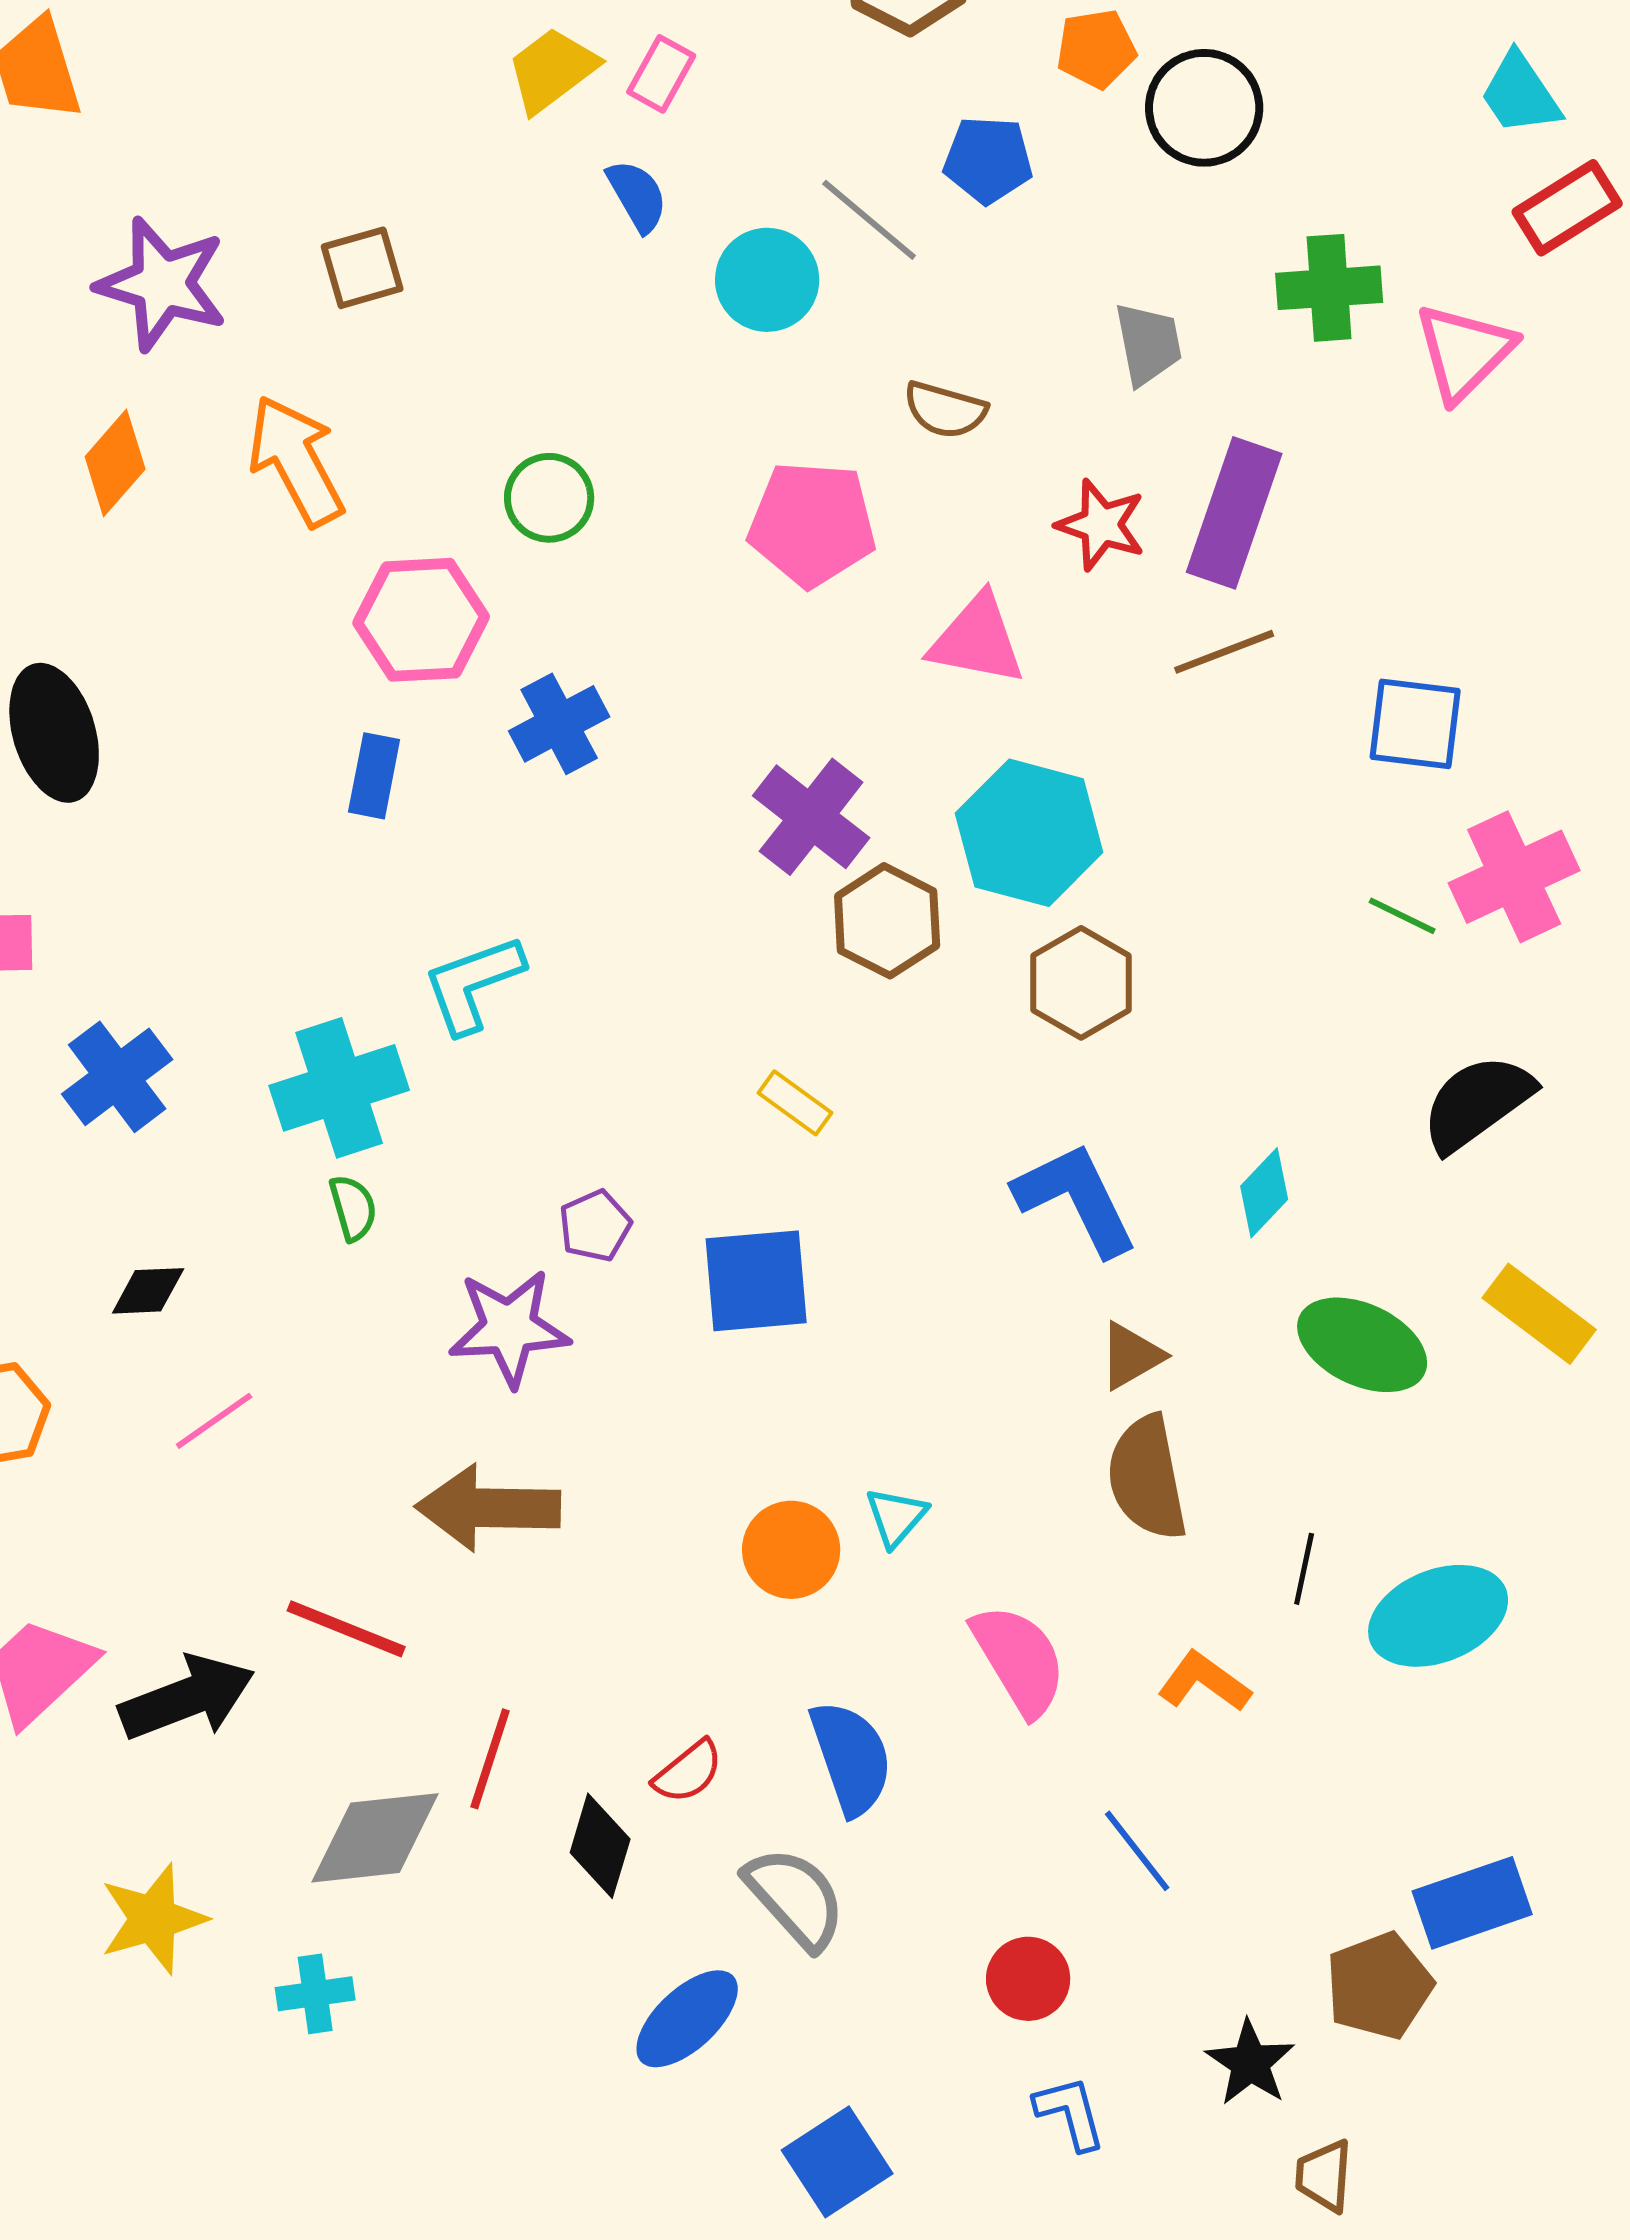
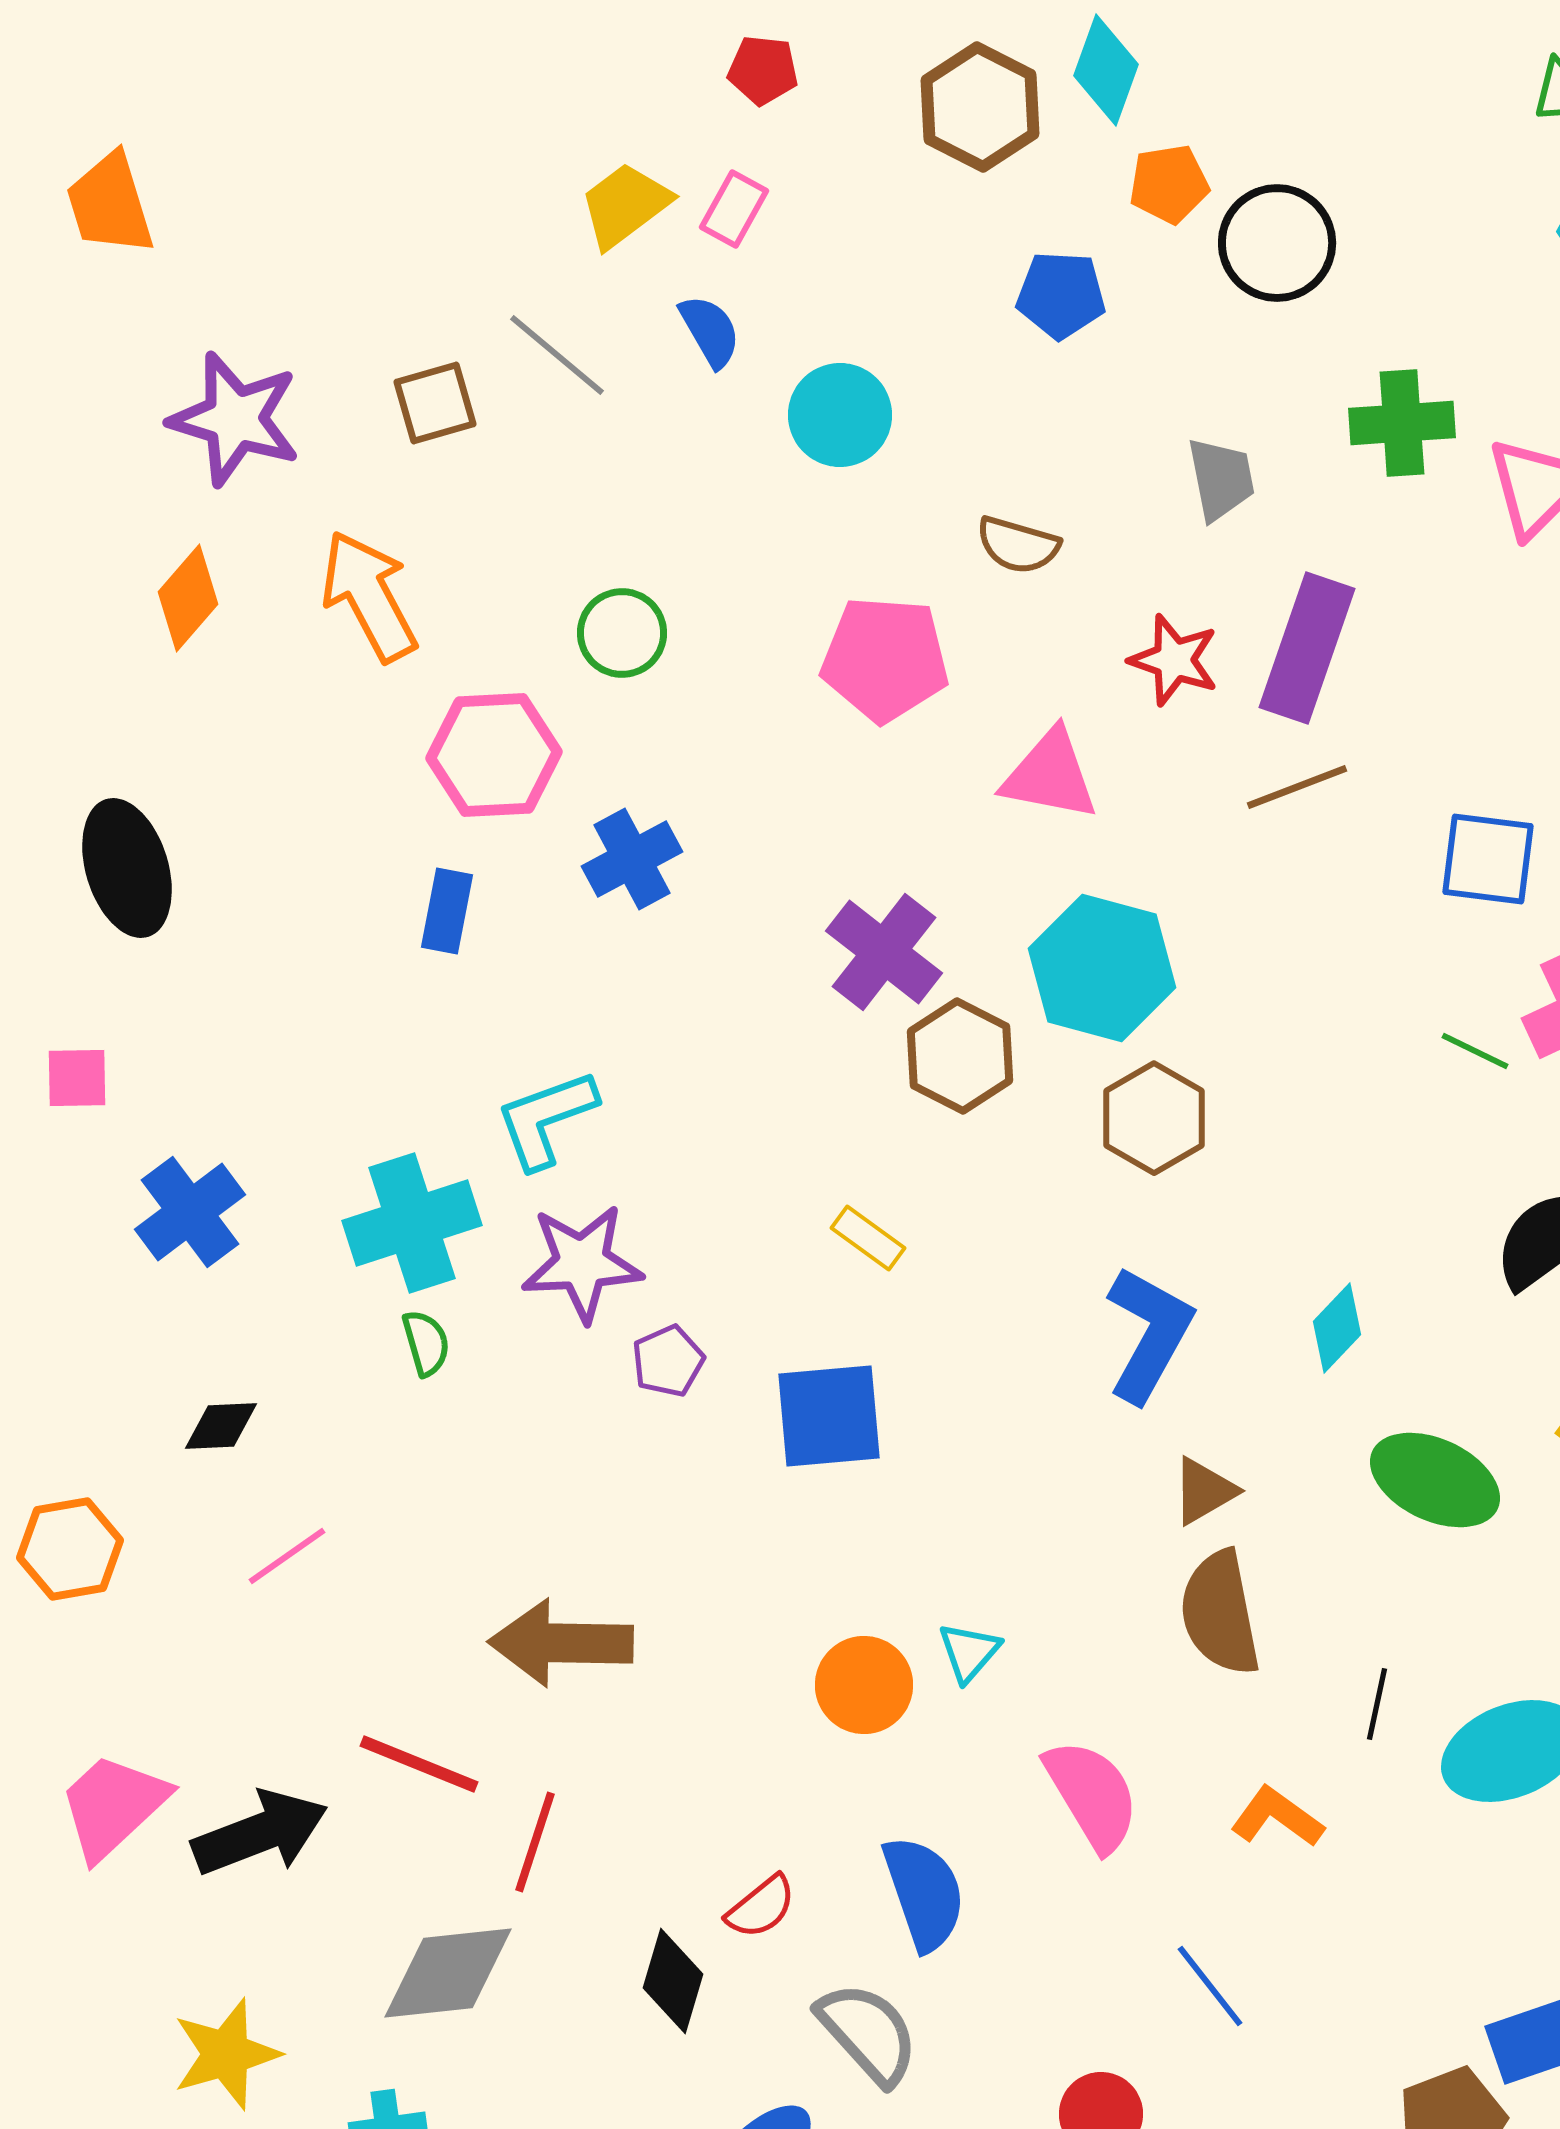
gray line: (869, 220) -> (557, 355), moved
blue L-shape: (1076, 1199) -> (1149, 1334), turned 55
purple star: (509, 1328) -> (582, 1263), moved
red line: (490, 1759) -> (535, 1842), moved

